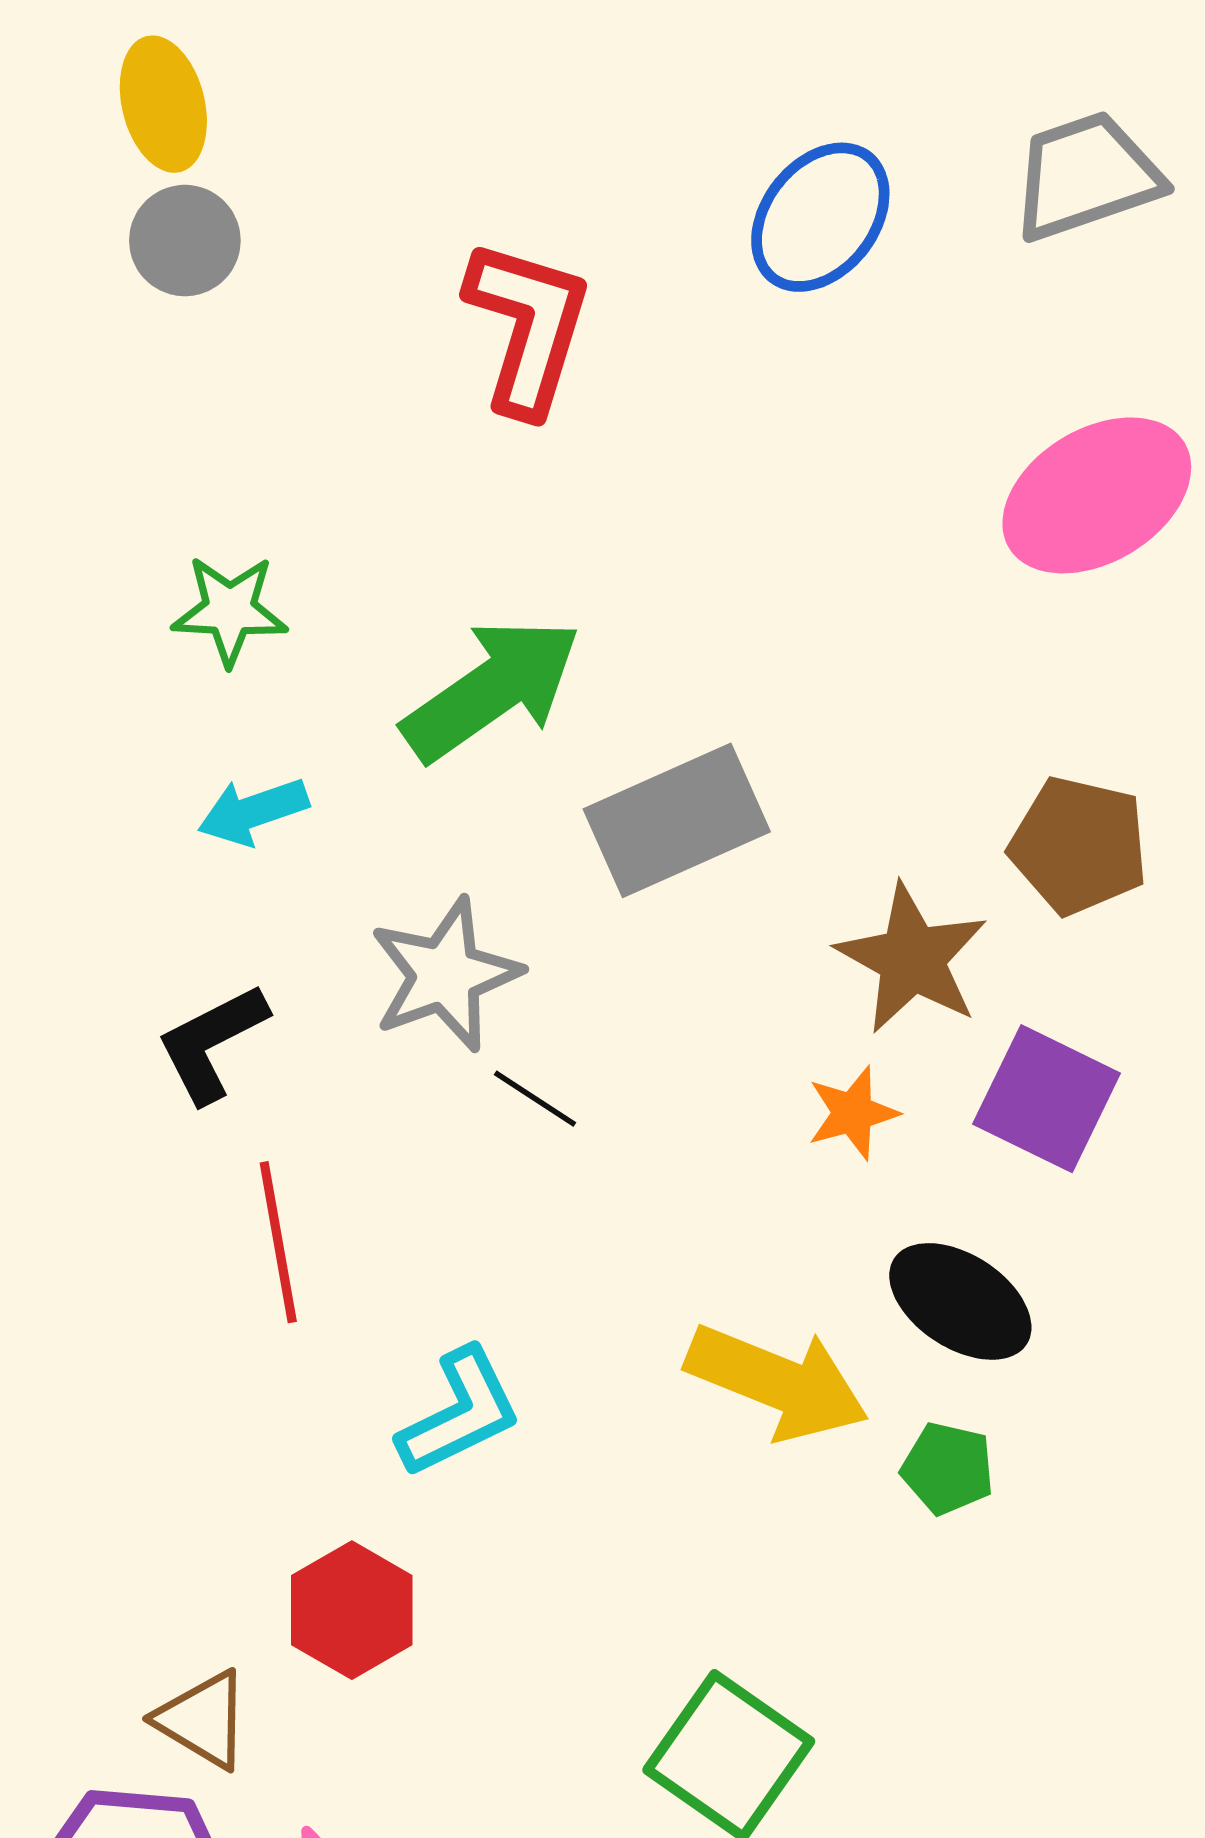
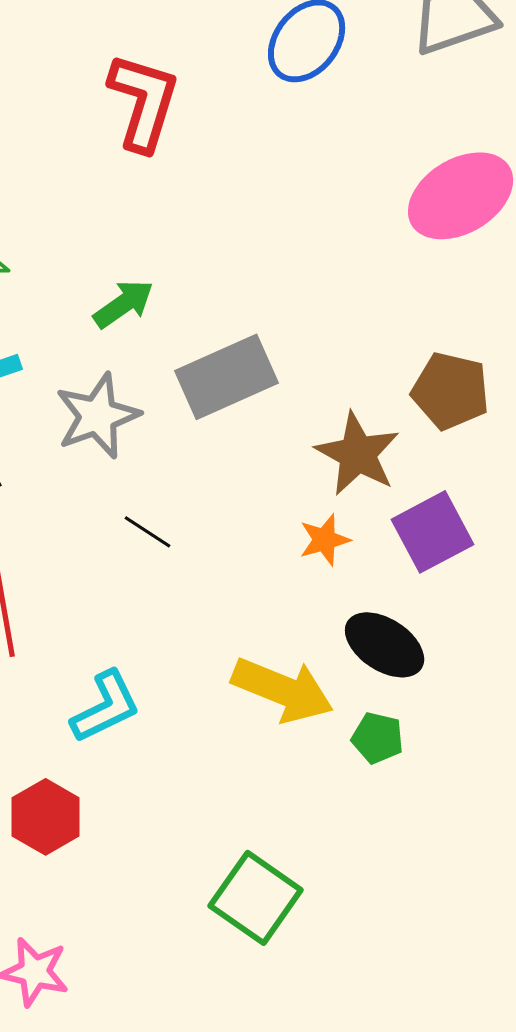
green arrow: (492, 689) -> (124, 304), size x0.6
gray star: (445, 975) -> (98, 416), moved
purple square: (1047, 1099) -> (433, 532), turned 36

